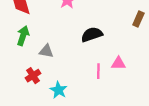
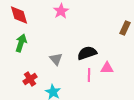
black semicircle: (92, 35) -> (87, 53), moved
gray triangle: (46, 51) -> (56, 59), moved, turned 40

